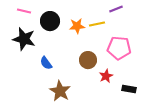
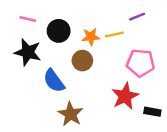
brown circle: (88, 60) -> (82, 61), moved
blue semicircle: (46, 63) -> (54, 81), size x1.5
red star: (106, 76) -> (125, 96), size x1.6

